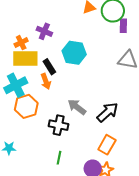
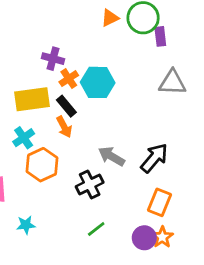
orange cross: (21, 43) -> (69, 79), moved
cyan cross: (16, 85) -> (24, 138), size x0.7
black cross: (59, 125) -> (90, 184), turned -30
green line: (59, 158) -> (96, 229), turned 48

